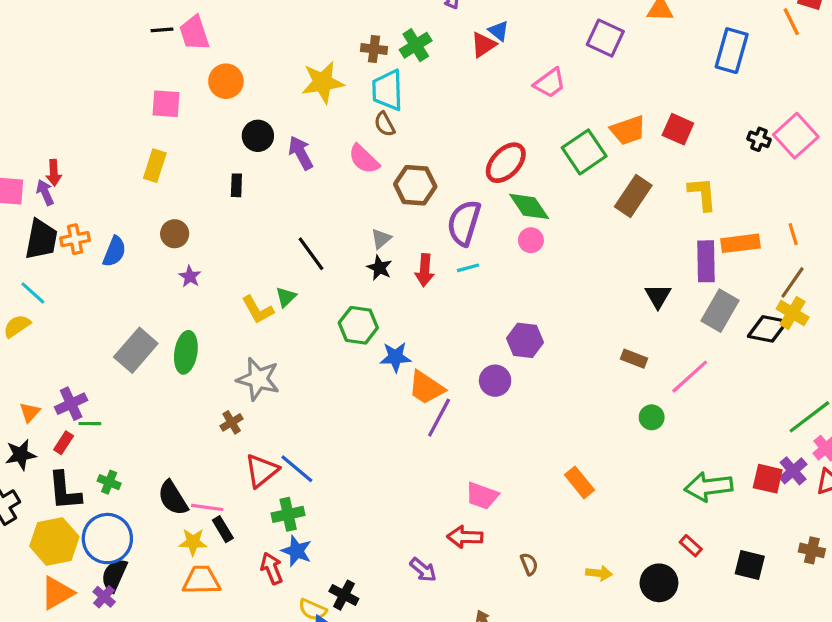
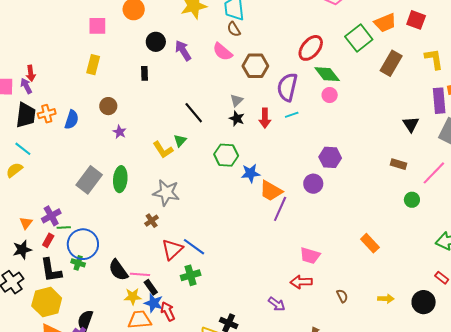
blue circle: (107, 539) -> (83, 244), moved
blue star: (296, 551) -> (154, 303), moved
red arrow: (272, 568) -> (168, 311), moved

